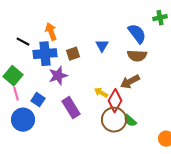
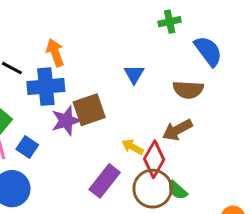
green cross: (160, 18) -> (170, 22), moved
blue semicircle: (137, 34) -> (208, 51), moved
brown square: (73, 54) -> (89, 110), moved, size x1.5
blue square: (38, 100) -> (27, 147), moved
purple rectangle: (71, 108) -> (105, 181), moved, turned 70

